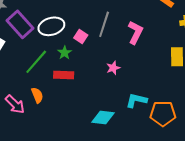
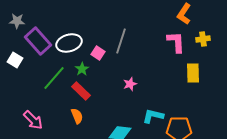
pink L-shape: (135, 32) -> (176, 42), moved, turned -30
red rectangle: (64, 75) -> (81, 91), turned 42
orange semicircle: (37, 95) -> (77, 116), moved

